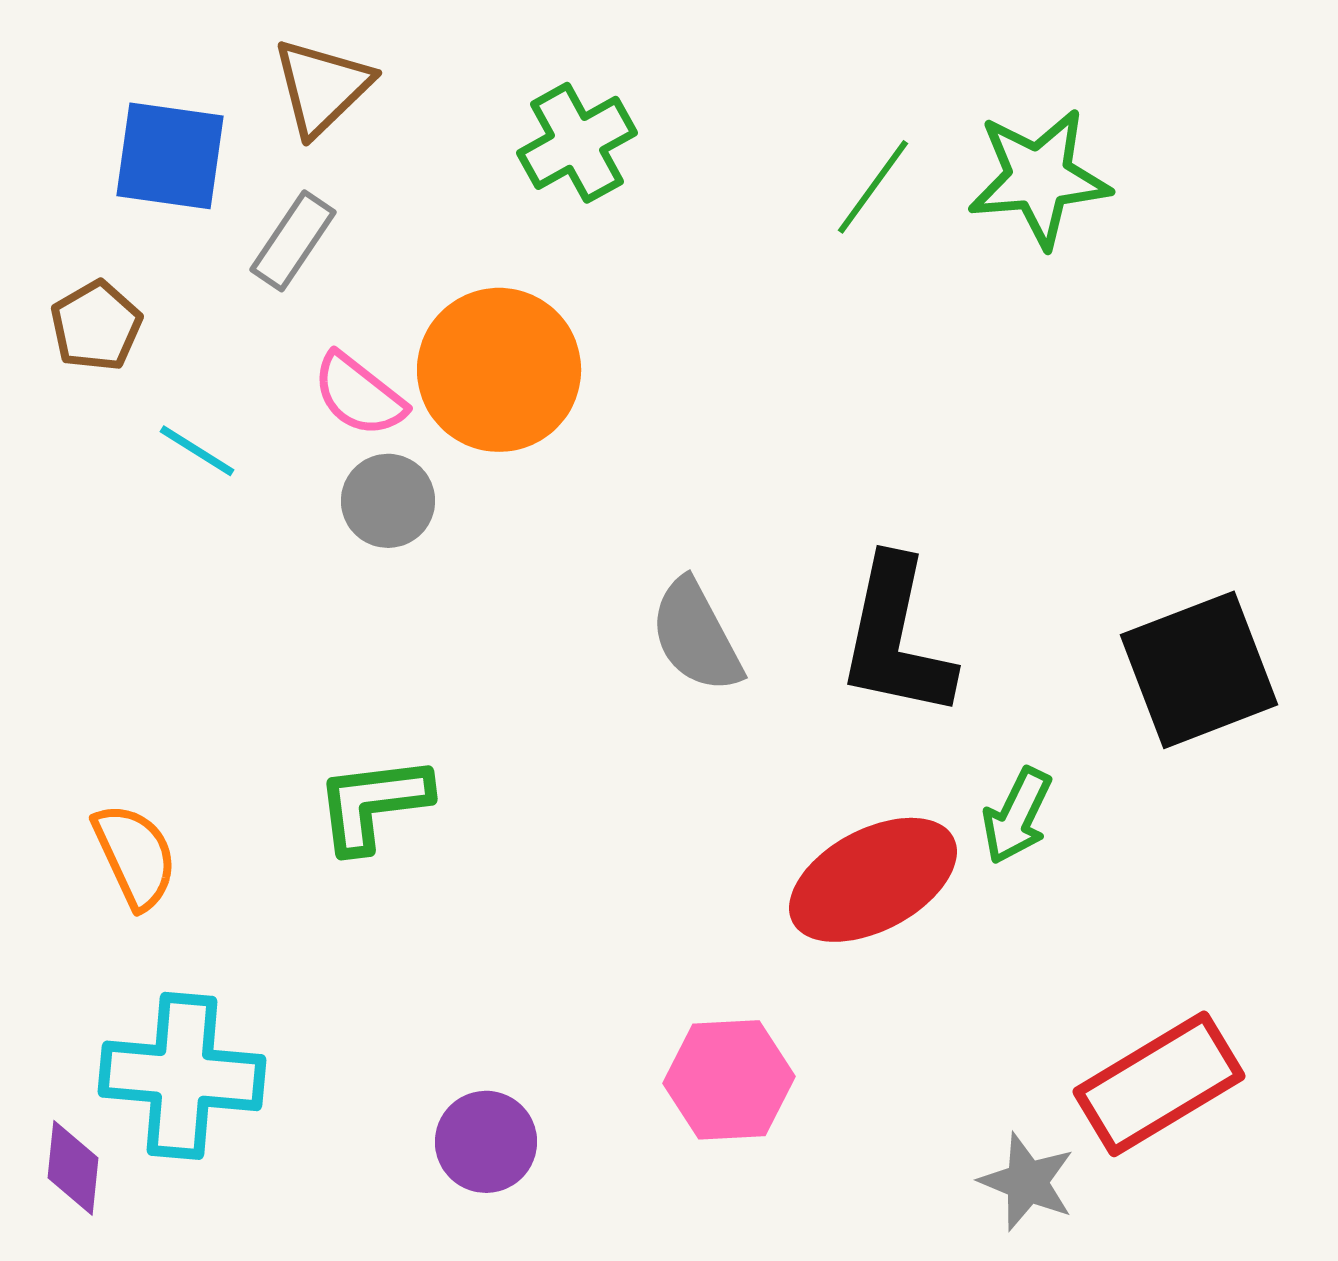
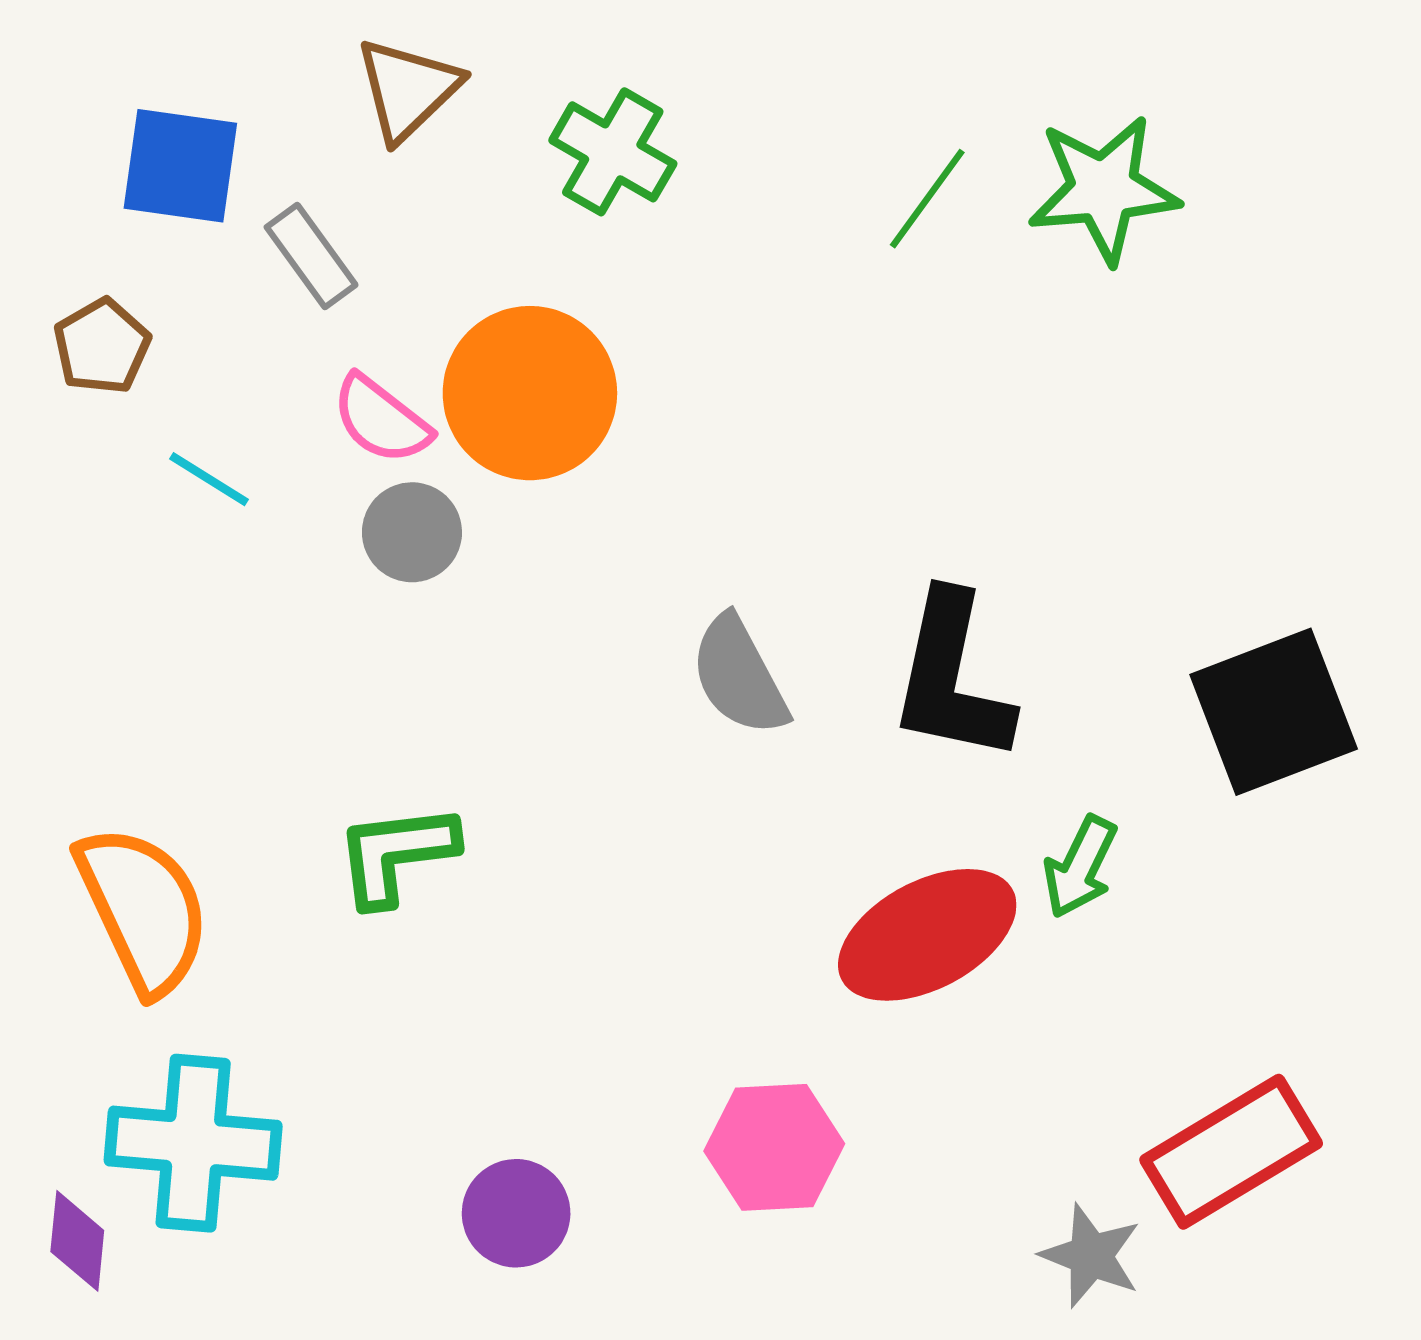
brown triangle: (322, 87) -> (408, 89), moved
green cross: (577, 143) -> (613, 152), turned -31
gray rectangle: (293, 241) -> (311, 256), turned -70
orange semicircle: (135, 856) -> (143, 909), size x1.5

